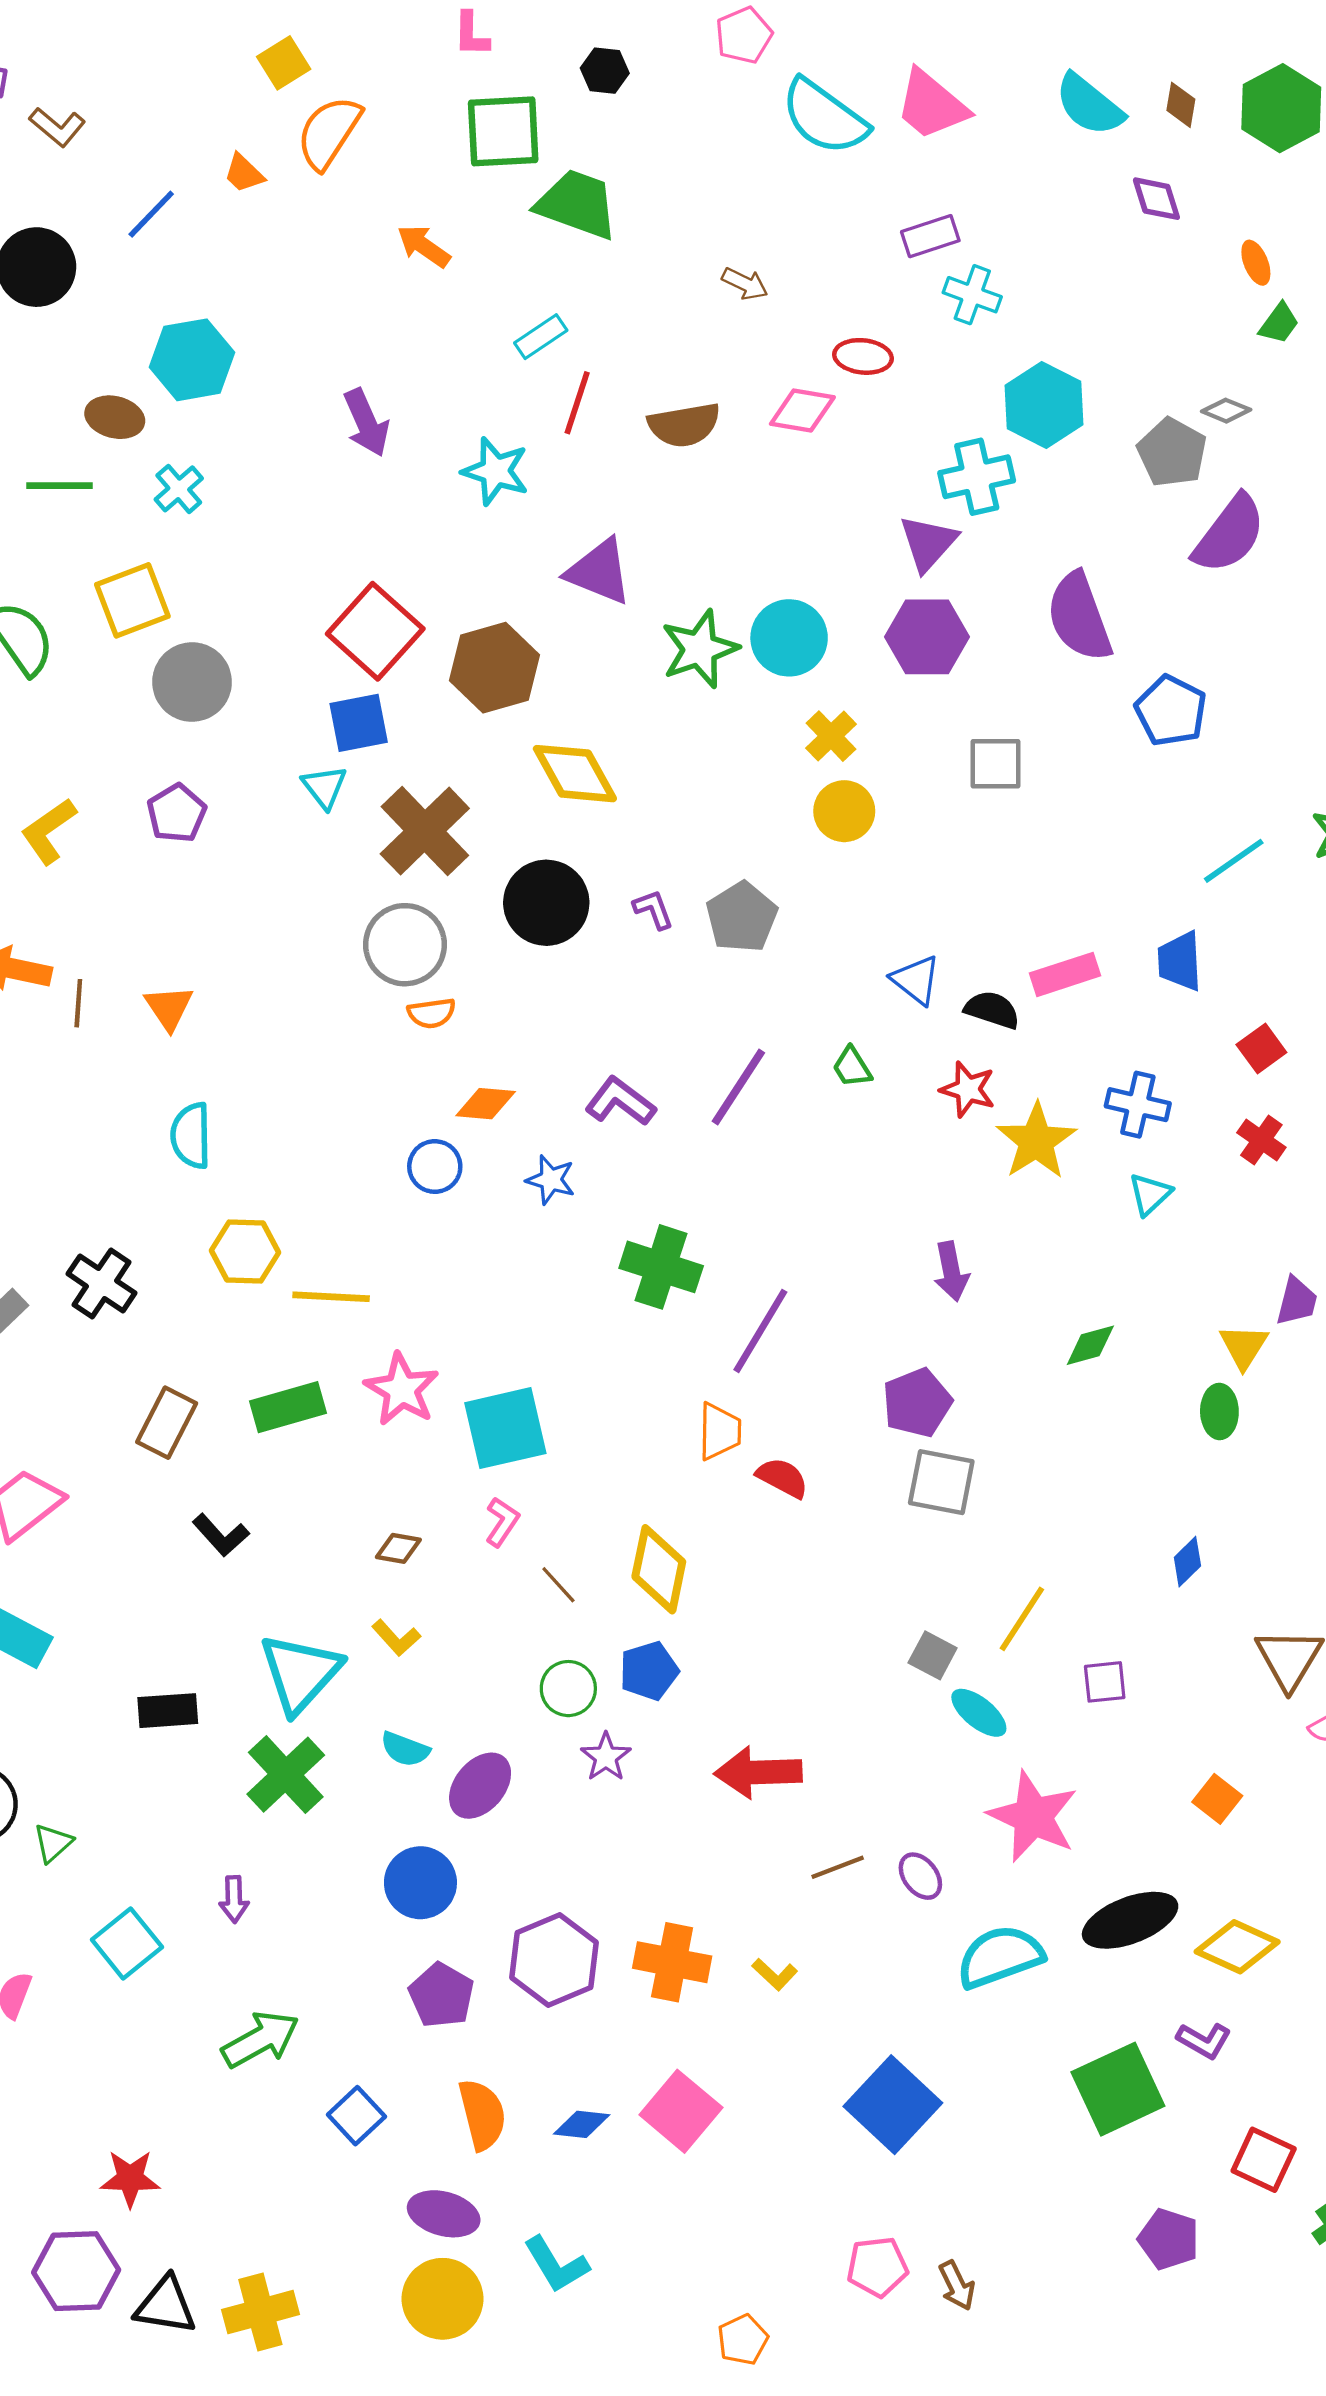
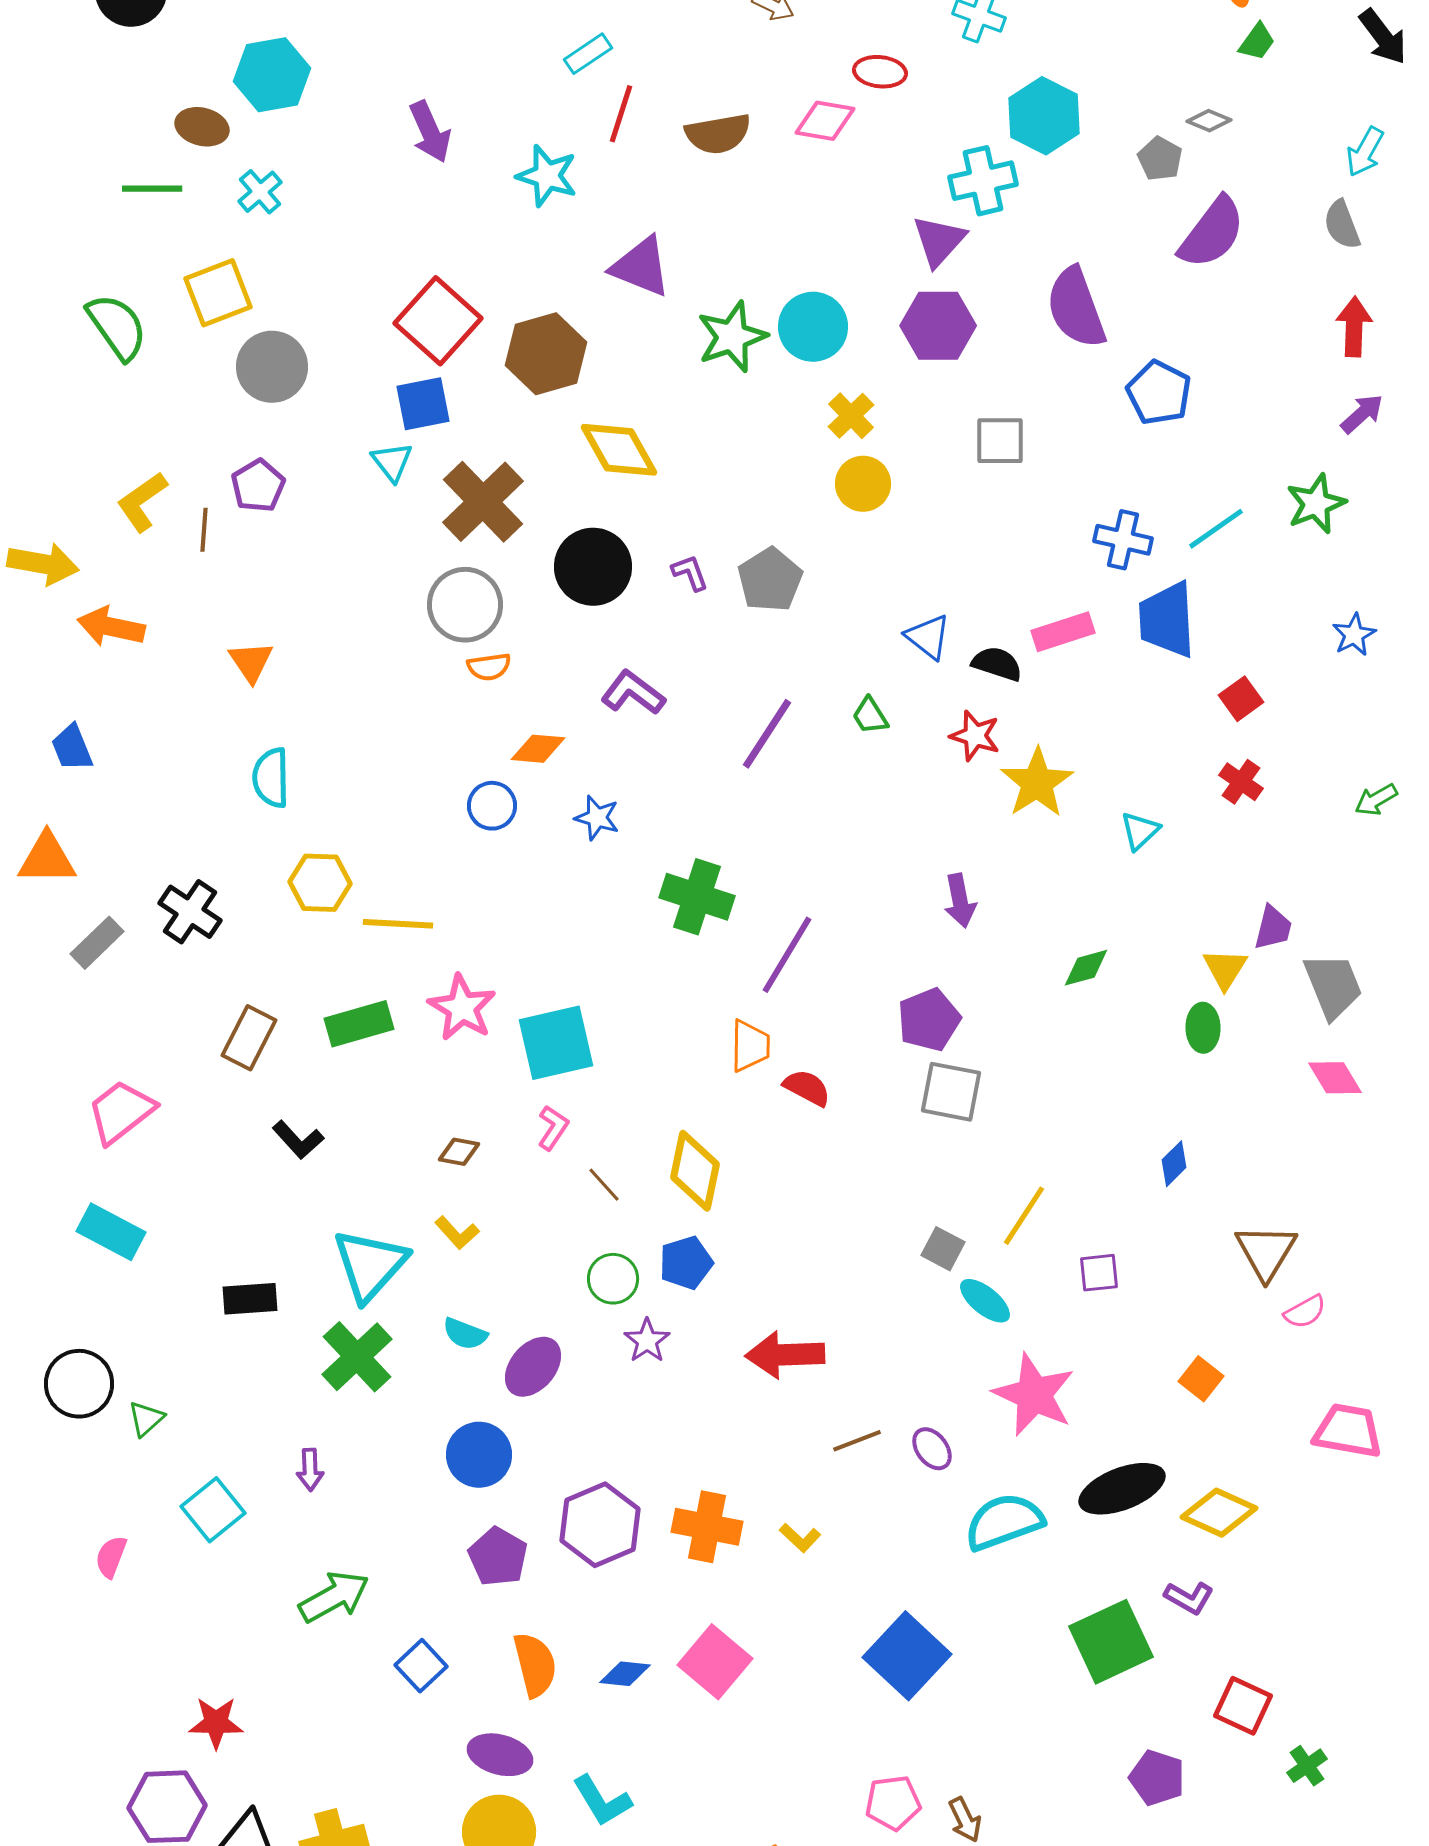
gray pentagon: (1172, 452) -> (1160, 159), size x0.7
blue trapezoid: (1180, 961) -> (1167, 620), size x1.4
brown line: (78, 1003) -> (204, 530), moved
purple L-shape: (620, 1101) -> (633, 693), moved
blue cross: (1138, 1105) -> (1123, 540), moved

